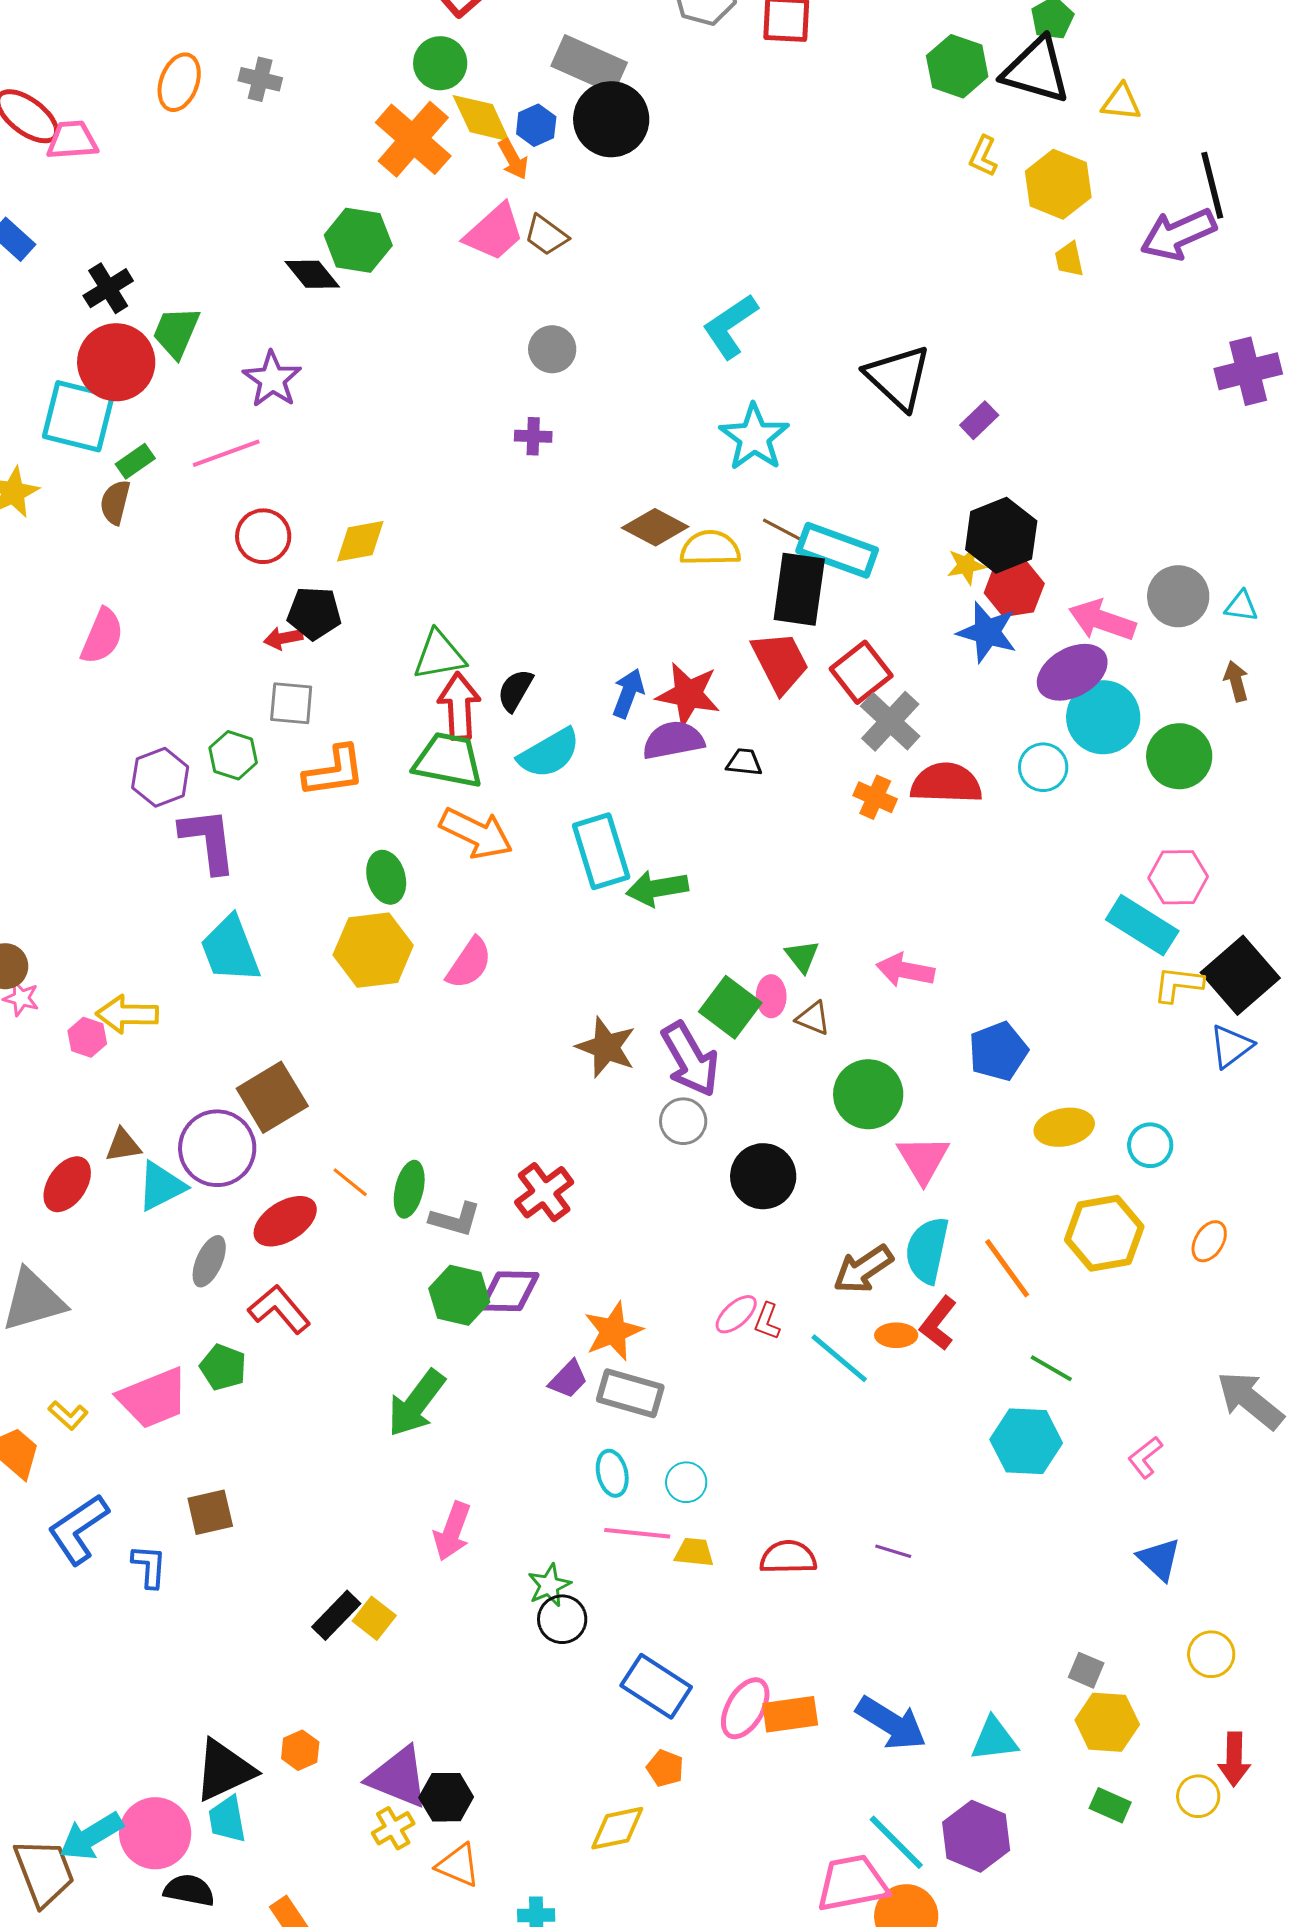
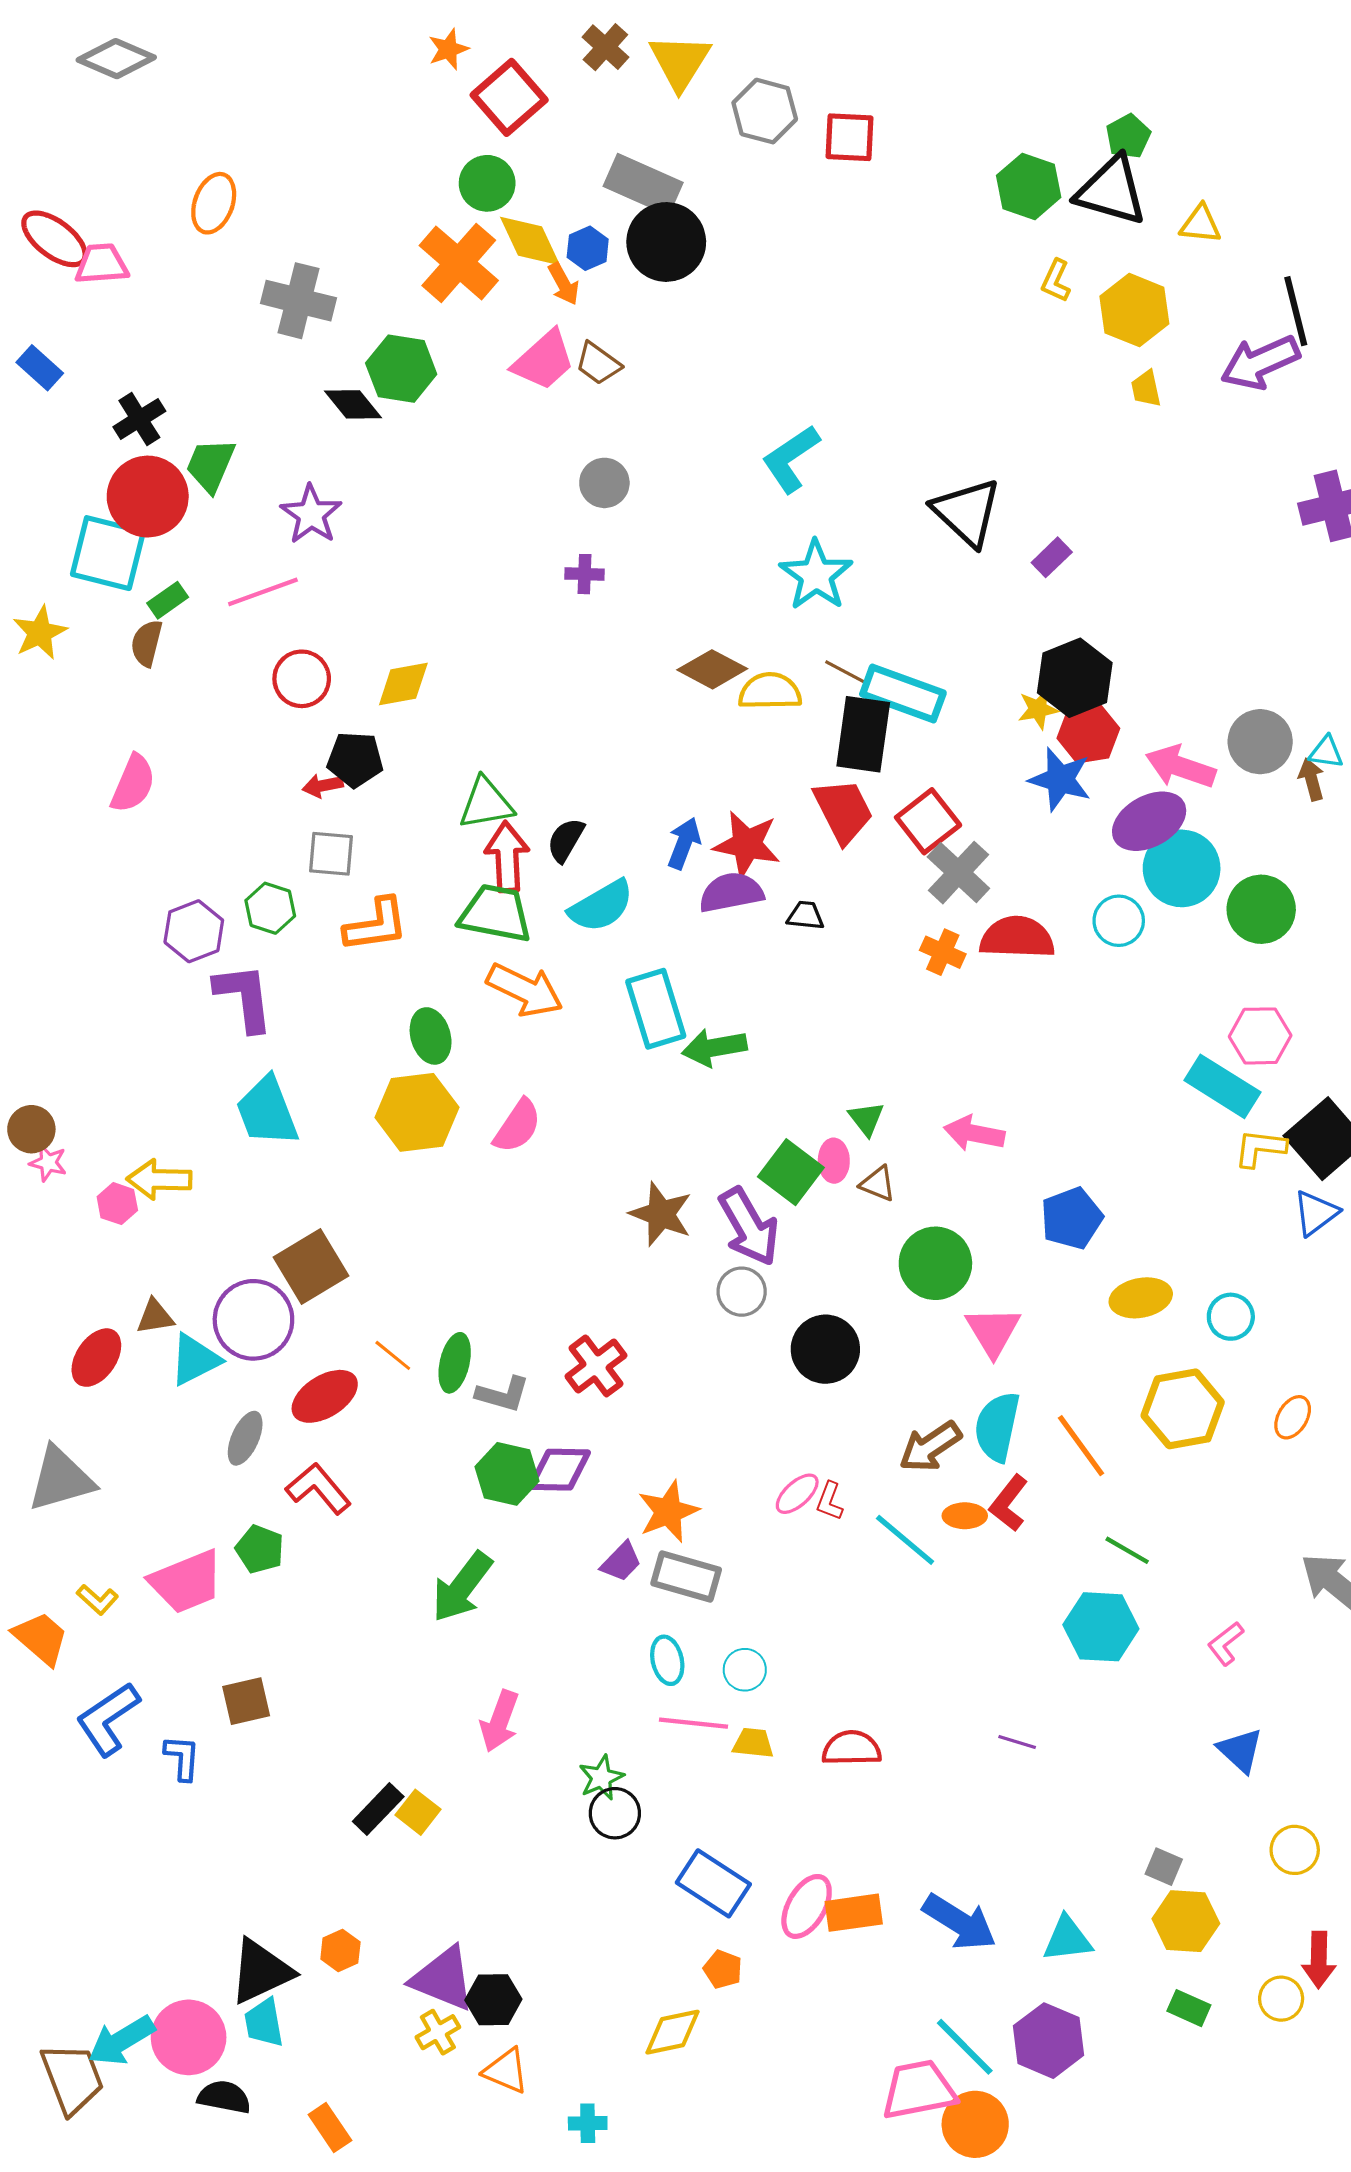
gray cross: (260, 79) -> (299, 301), moved, size x1.6
brown arrow: (1236, 681) -> (1311, 779), moved
purple line: (893, 1551) -> (1017, 1742), moved

